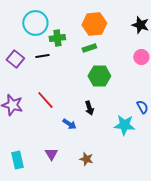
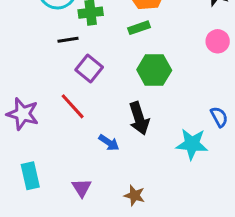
purple square: (15, 59) -> (89, 68), moved
black arrow: (89, 108) -> (139, 118), size x1.5
cyan rectangle: (17, 160) -> (30, 176), moved

